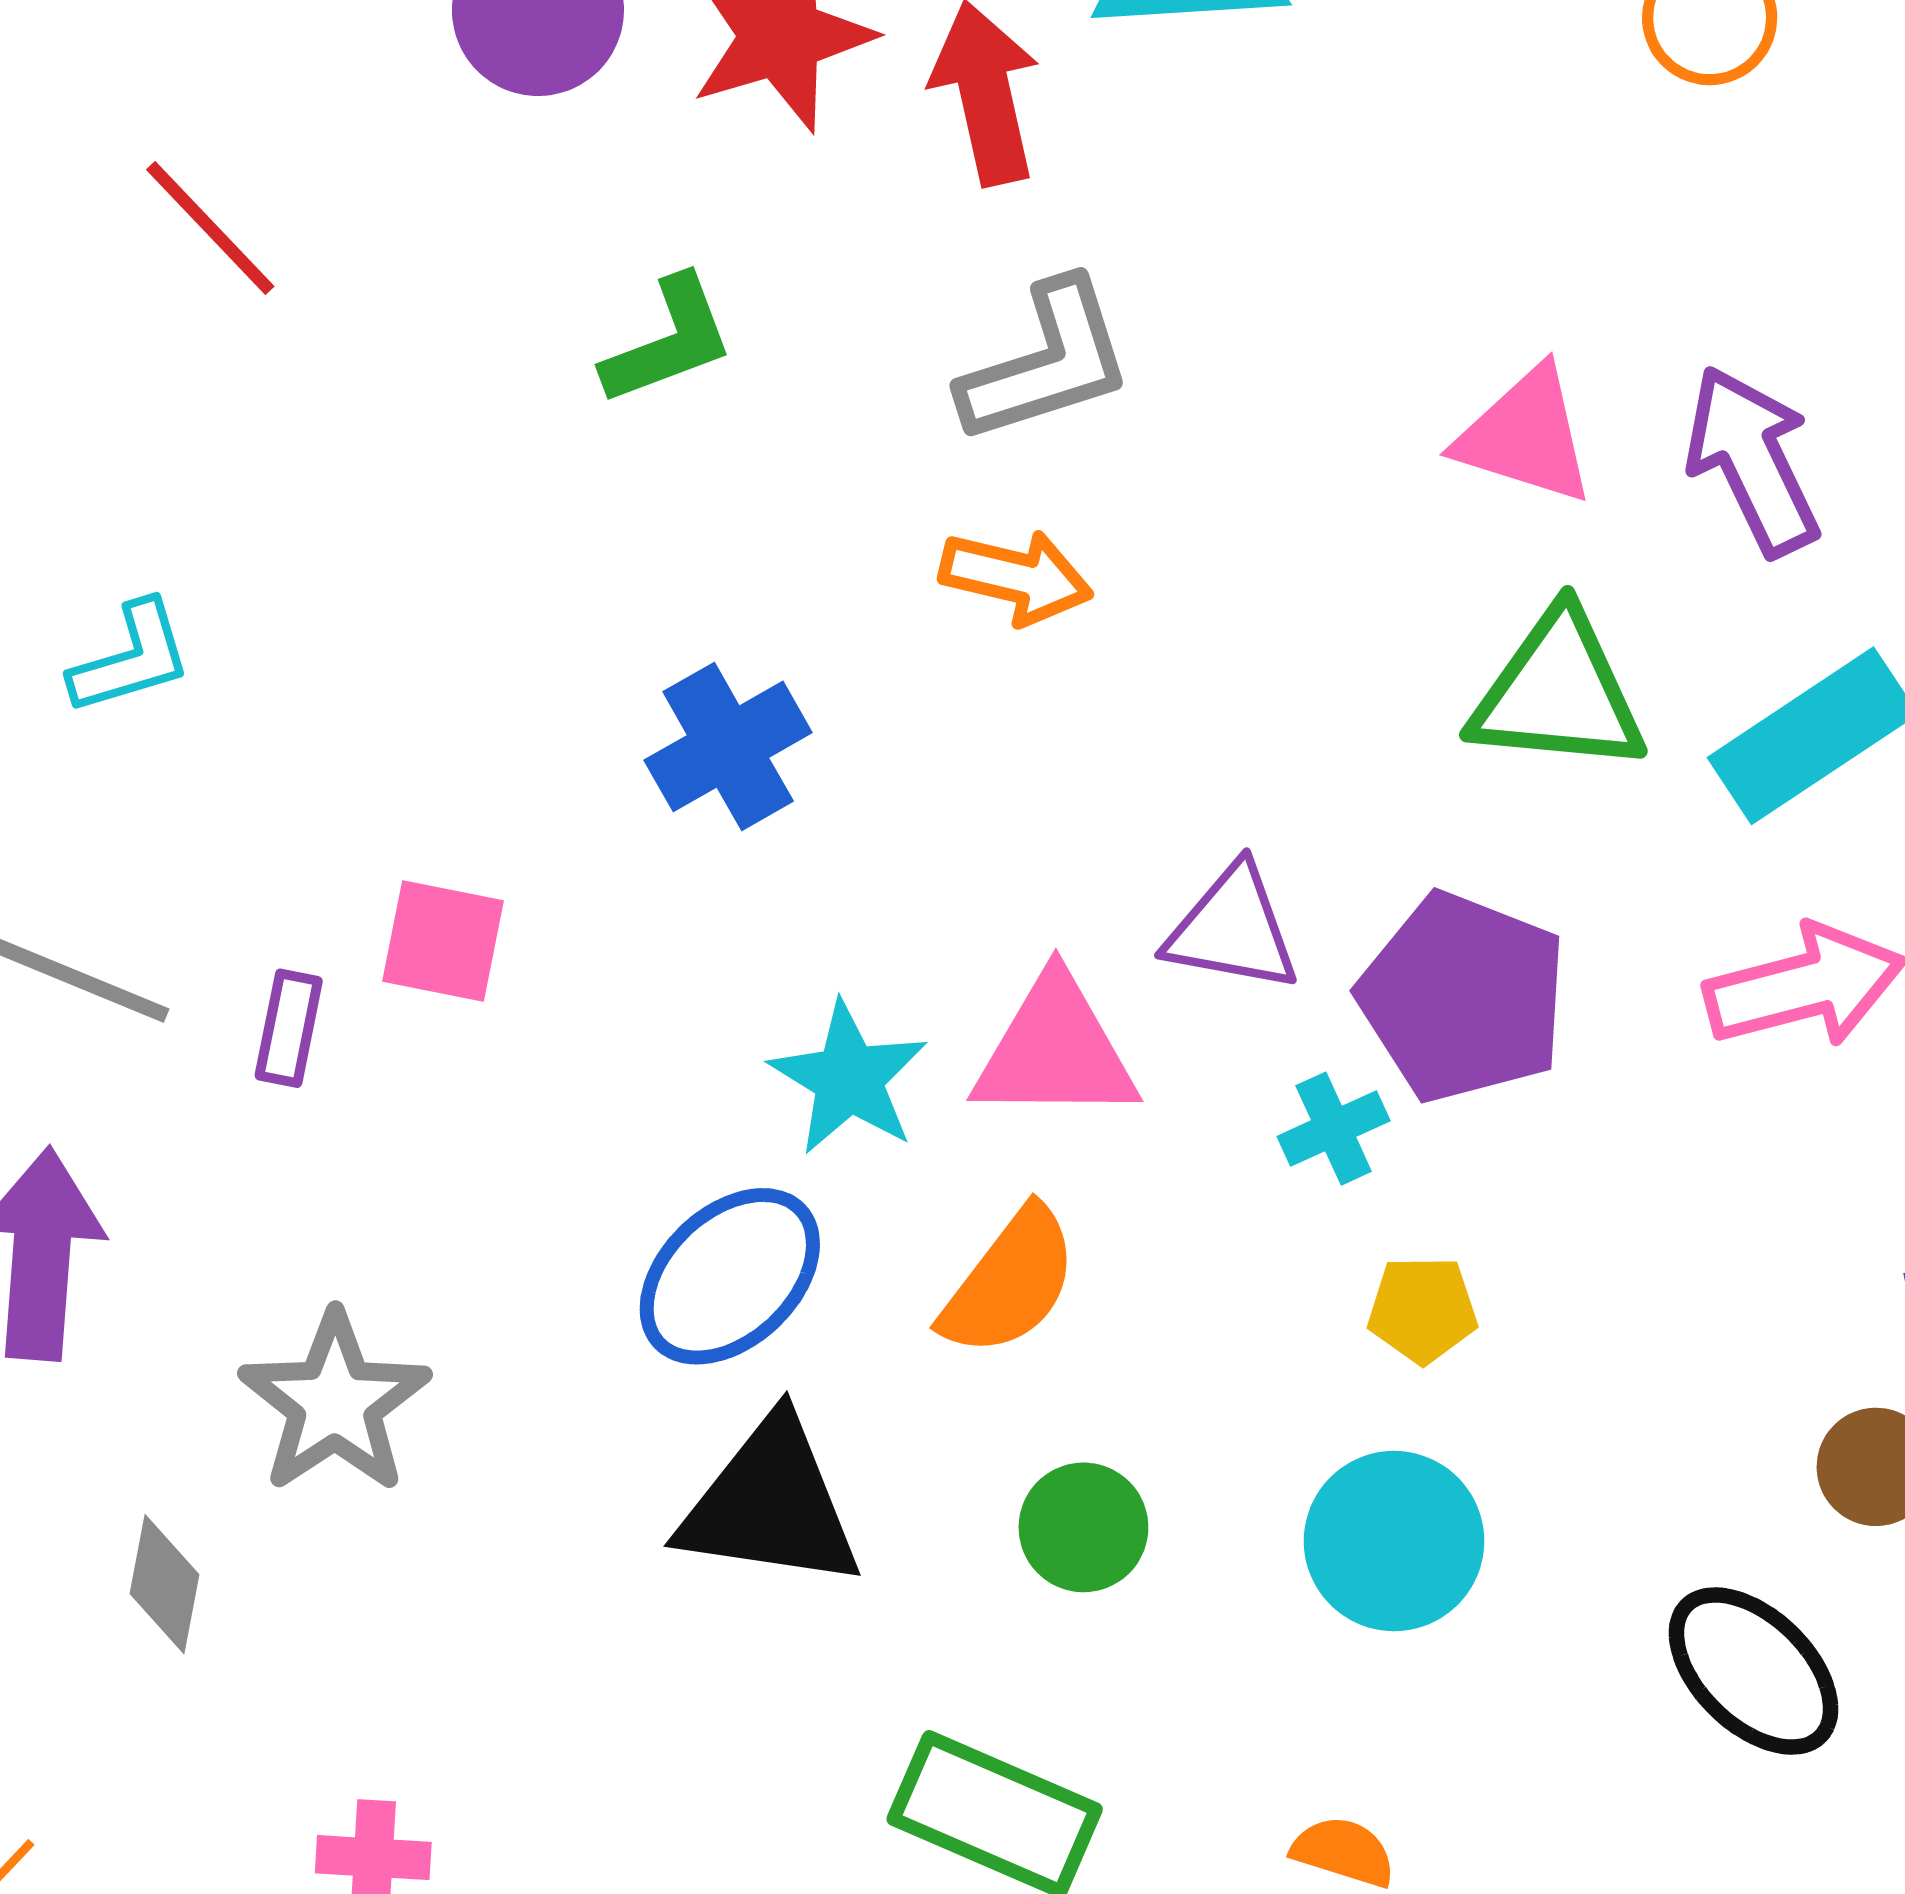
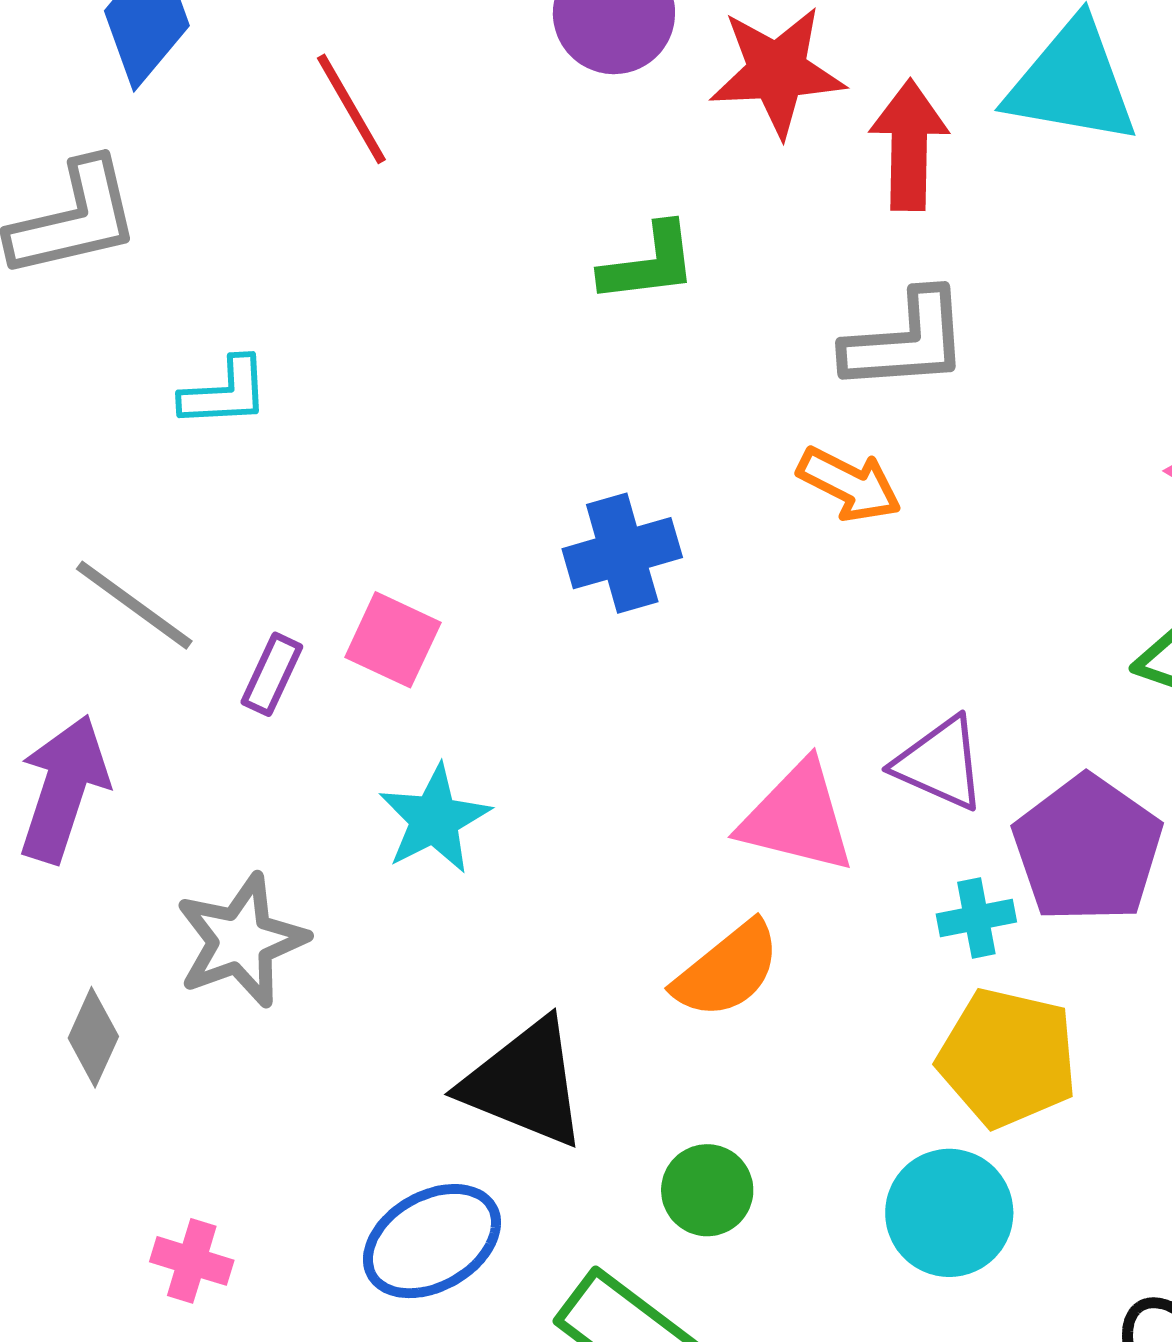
cyan star: (849, 1078) -> (434, 819), moved
blue ellipse: (730, 1276) -> (432, 1241), moved
yellow pentagon: (1423, 1310) -> (1008, 1058), size x1.8
green circle: (1083, 1527) -> (707, 1190), moved

